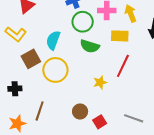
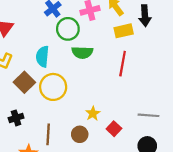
yellow rectangle: (120, 36) -> (124, 31), moved
yellow star: (100, 82) -> (93, 113), moved
brown circle: (80, 112) -> (80, 134), moved

